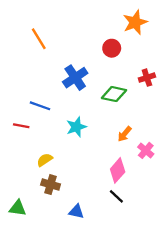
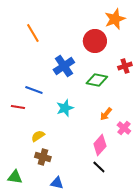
red circle: (112, 48) -> (95, 41), size x1.5
blue triangle: (76, 212) -> (57, 183), moved

